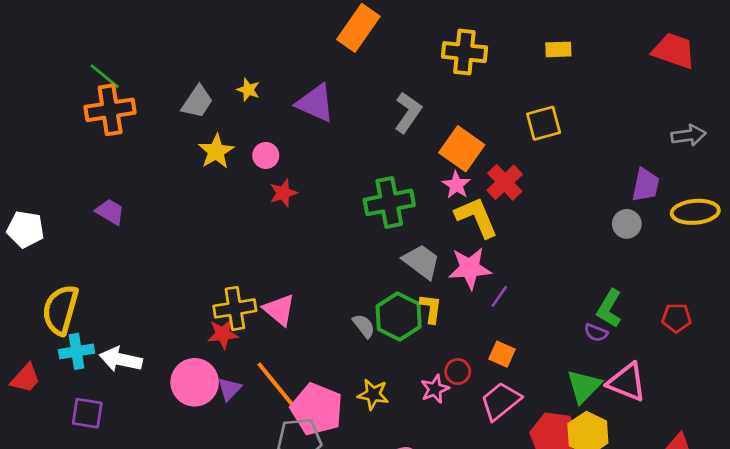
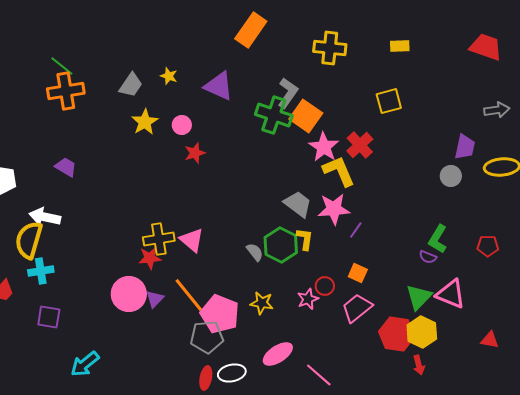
orange square: (462, 149) -> (306, 116), moved
pink star: (456, 185) -> (324, 147), size x1.4
green cross: (389, 202) -> (274, 115), moved, turned 30
white arrow: (121, 359) -> (45, 217), moved

